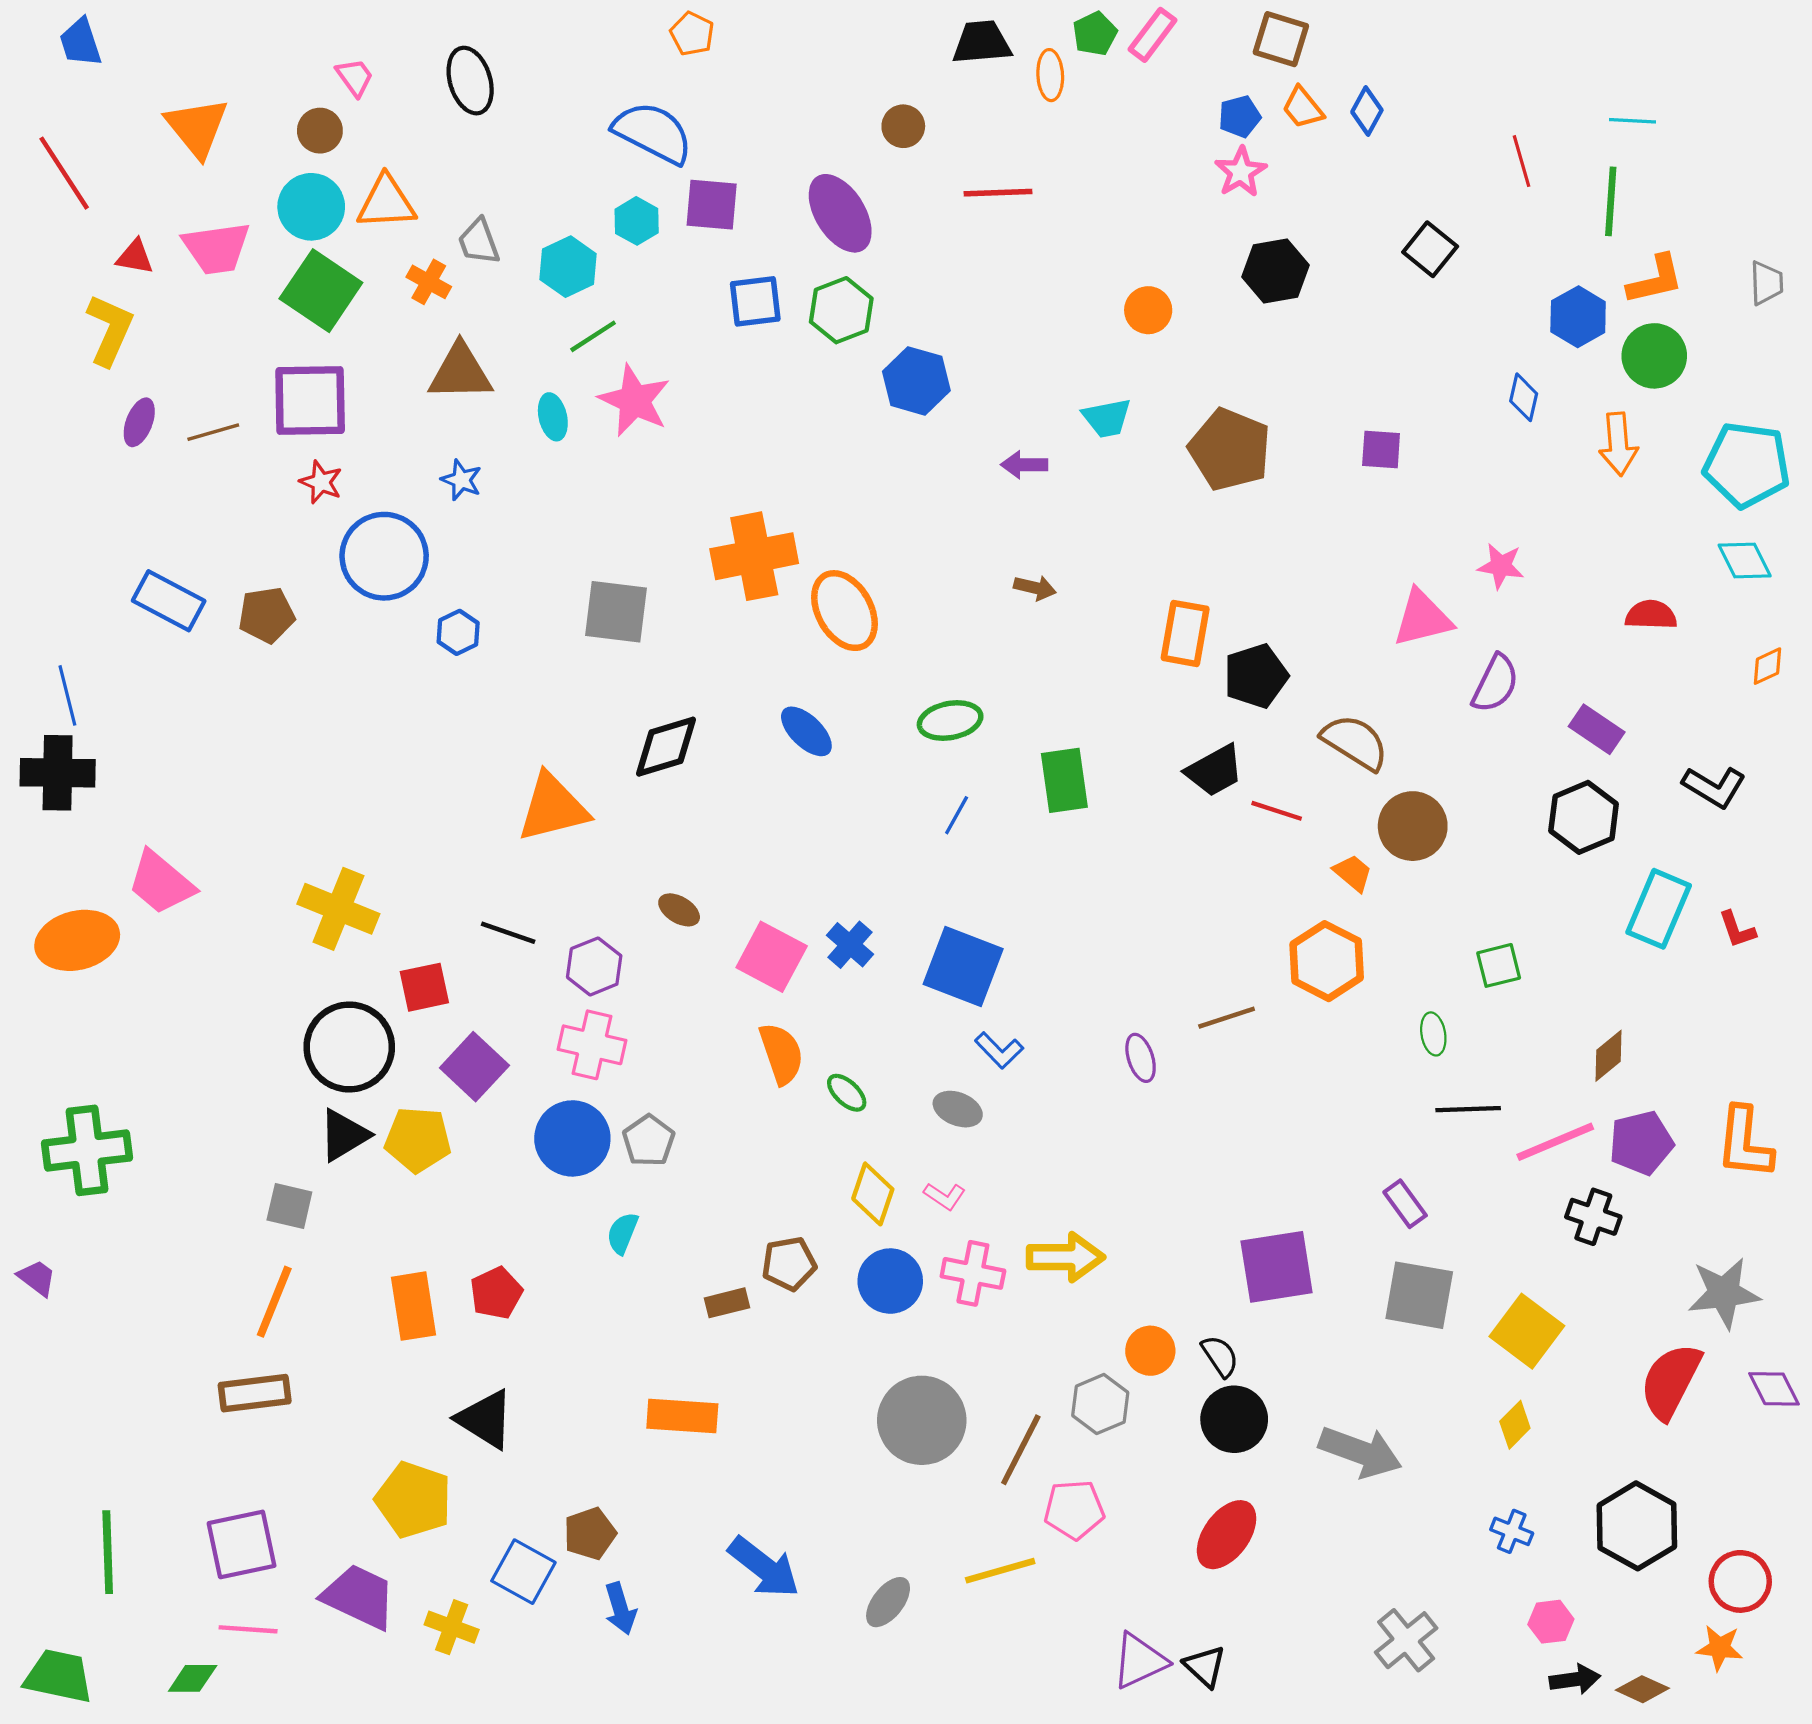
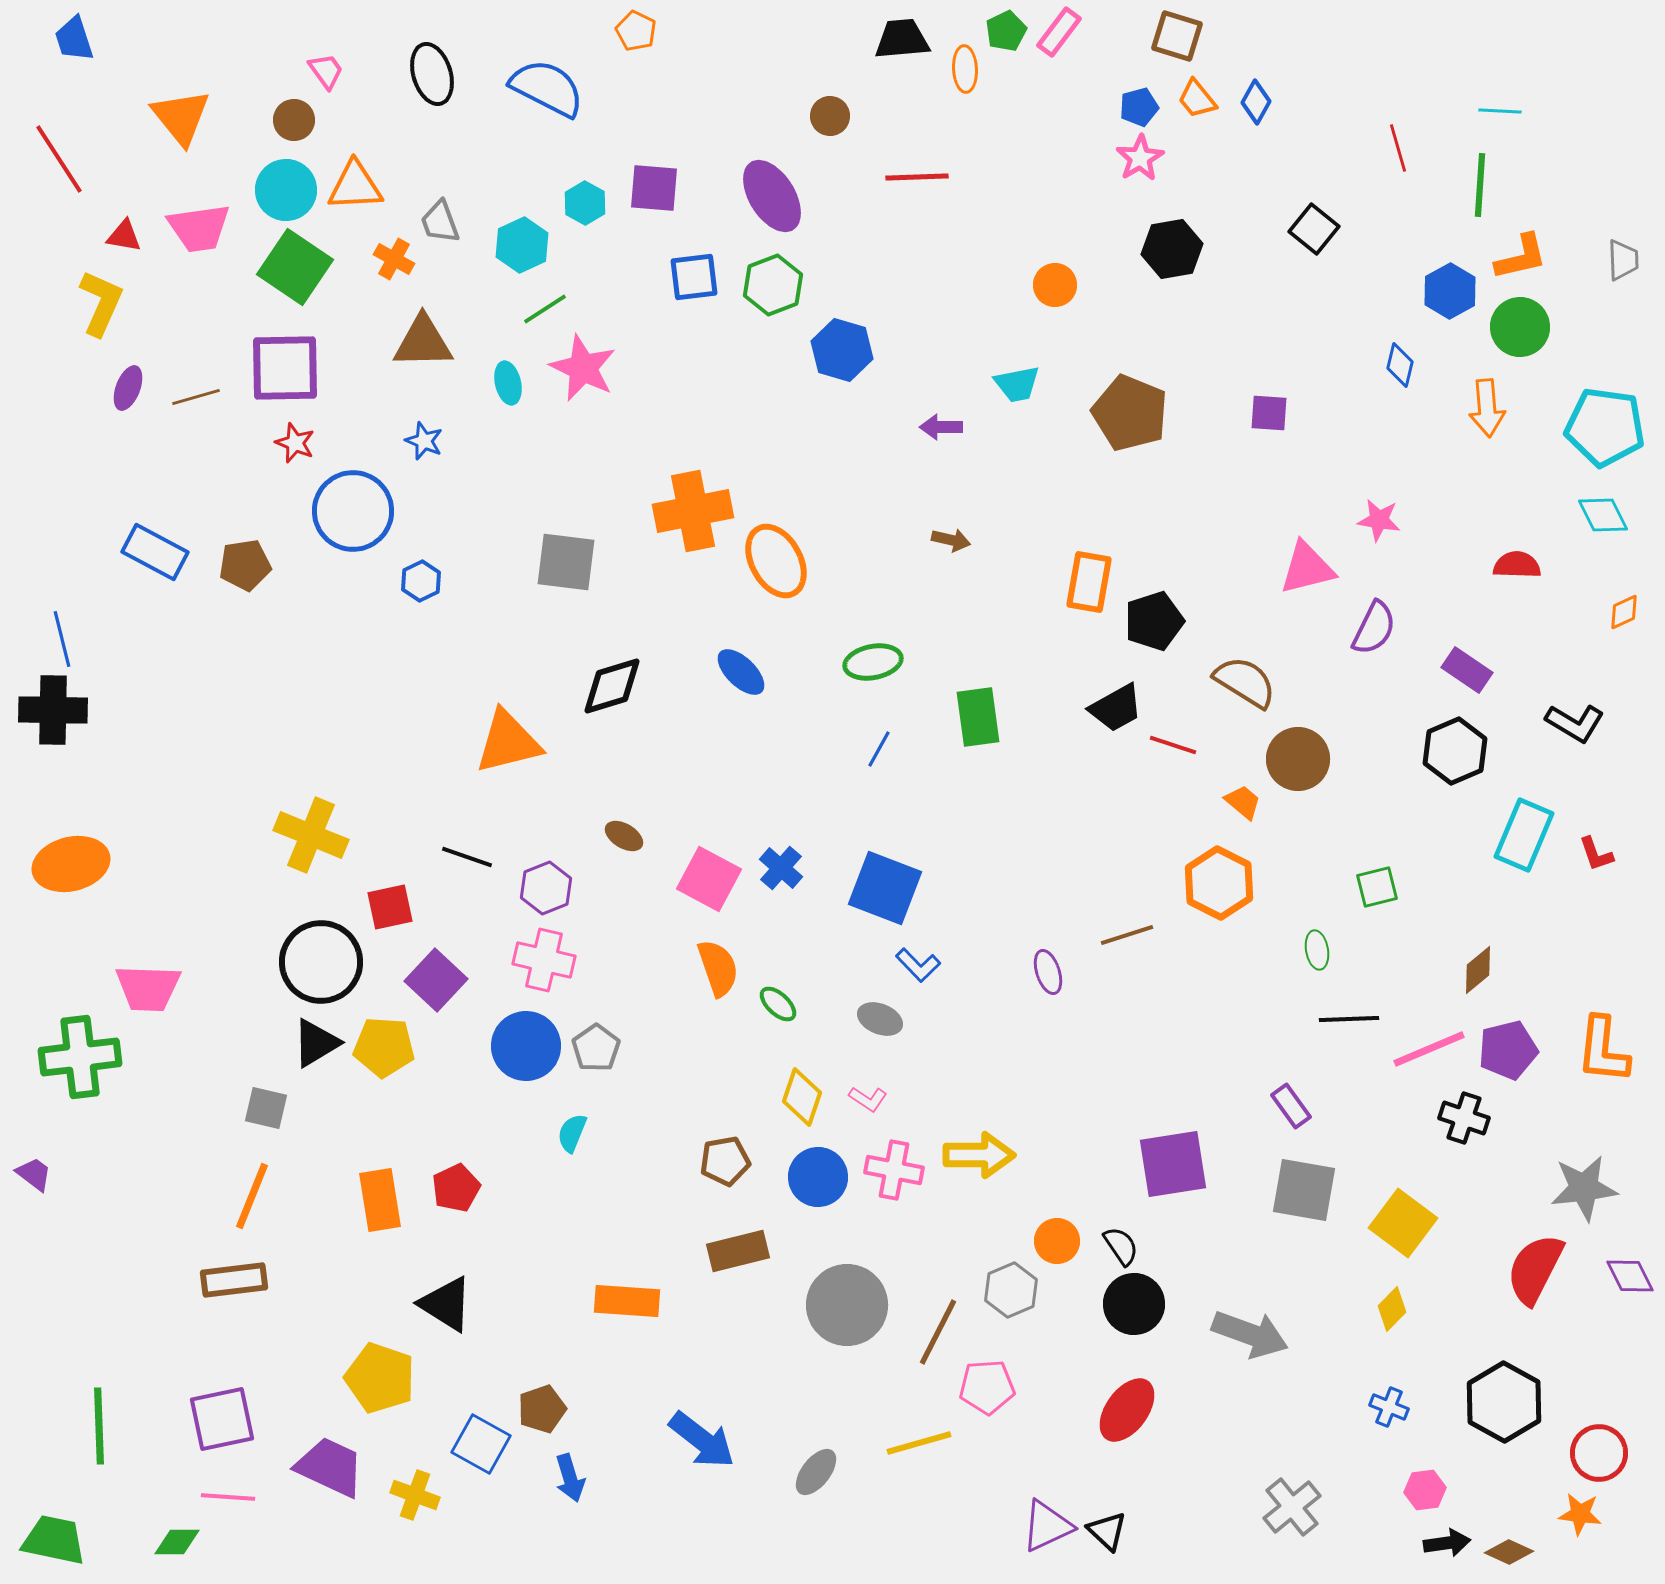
blue semicircle: (653, 133) -> (547, 88), moved
pink trapezoid: (161, 883) -> (148, 988), moved, turned -38
brown rectangle: (727, 1303) -> (738, 1251), moved, size x1.5

